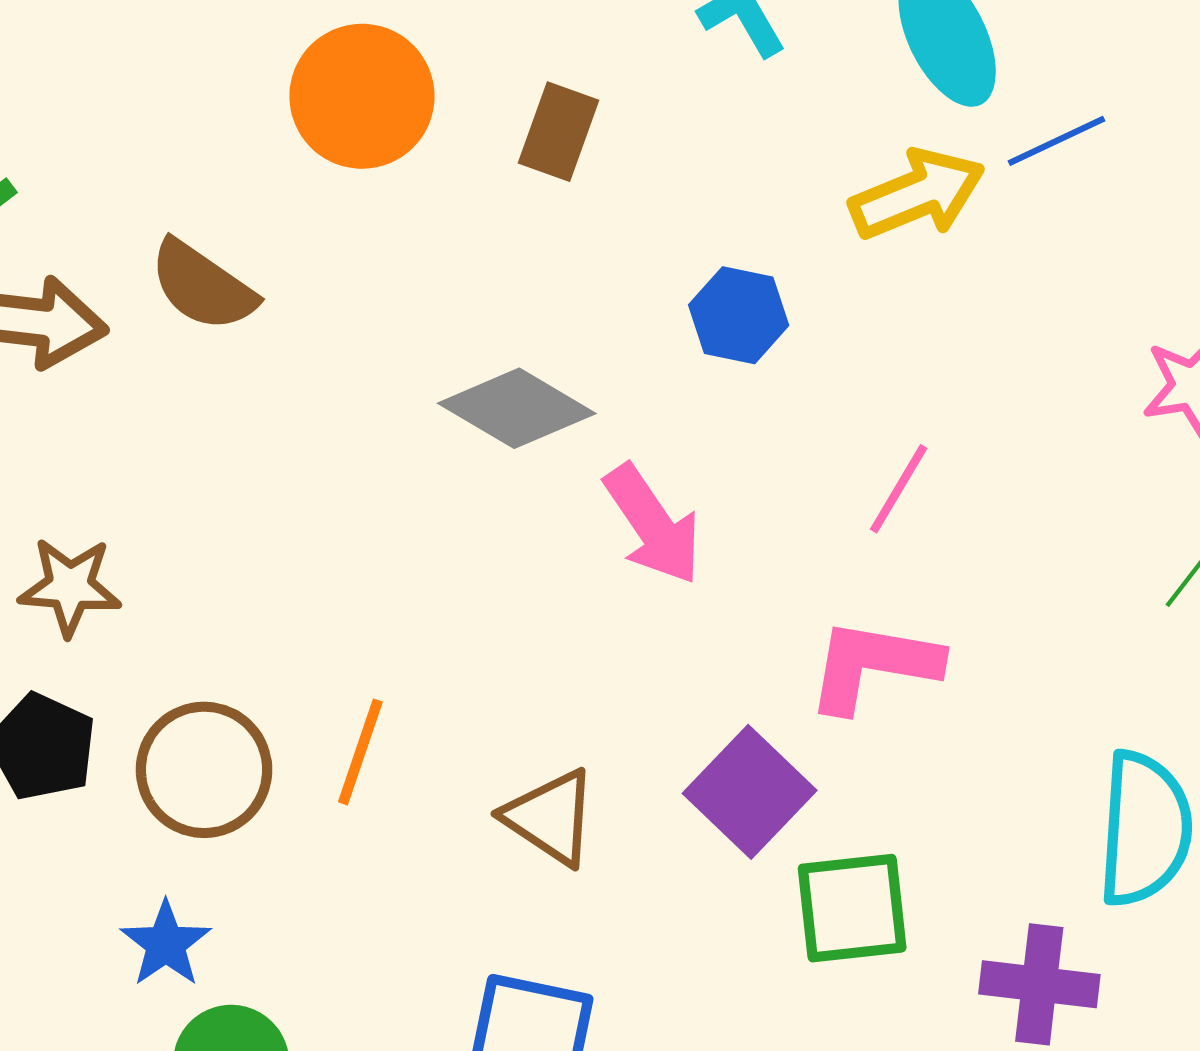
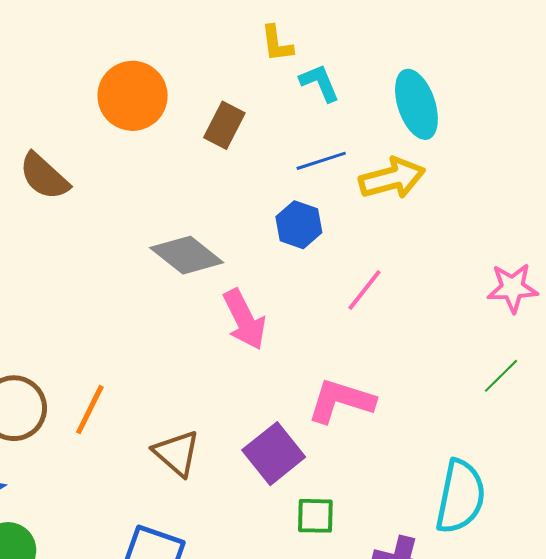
blue line: (1057, 141) -> (321, 161), moved
pink line: (899, 489) -> (365, 290), moved
green square: (852, 908) -> (315, 516), size x0.7

